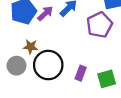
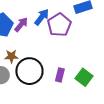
purple pentagon: (99, 25) -> (59, 25), moved
green square: (107, 79) -> (84, 77), turned -30

